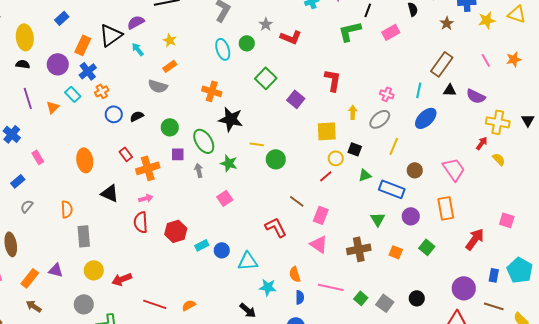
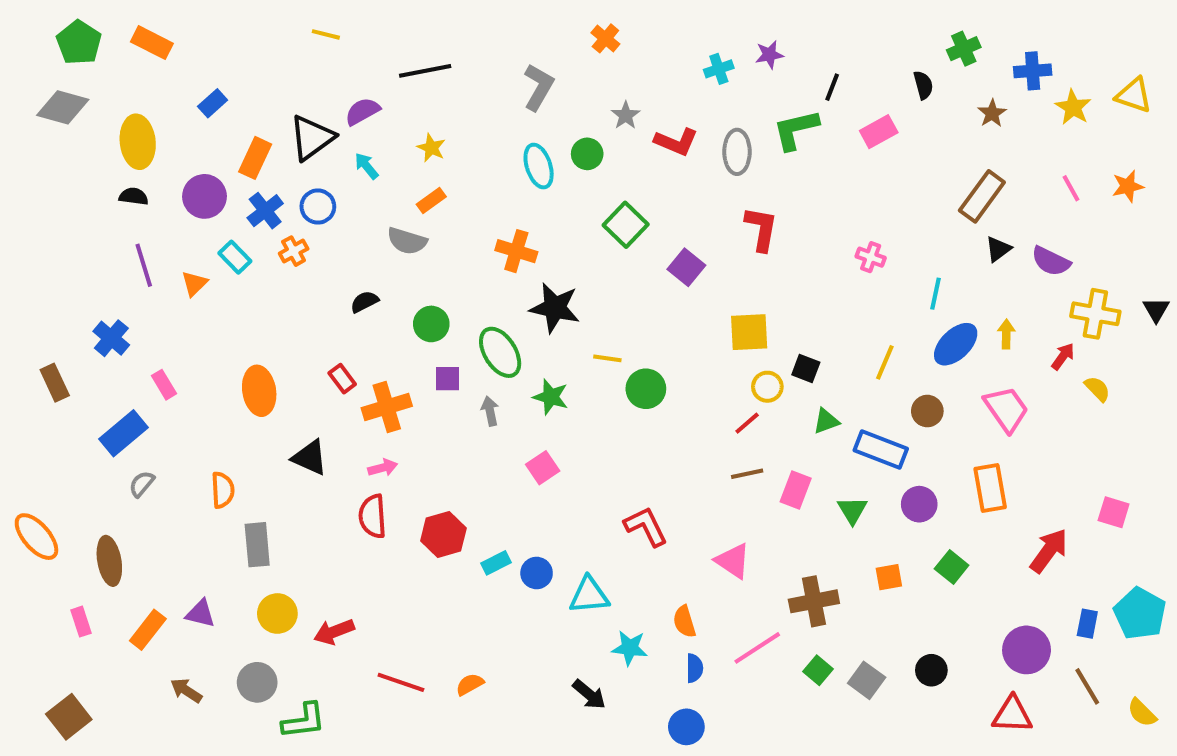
yellow star: (487, 20) -> (1073, 107), turned -30
cyan line: (419, 90) -> (935, 294), moved
black triangle: (450, 90) -> (998, 249), turned -40
yellow arrow: (353, 112) -> (1006, 334), moved
blue circle: (114, 114) -> (318, 207), moved
blue ellipse: (426, 118) -> (956, 344), moved
gray ellipse: (380, 119) -> (737, 152), moved, turned -50
blue rectangle: (18, 181) -> (124, 433), size x1.6
brown line: (297, 201) -> (747, 474), moved, turned -49
pink rectangle: (321, 215) -> (796, 490), moved
brown cross: (359, 249) -> (814, 601), moved
orange square: (396, 252) -> (889, 577), turned -32
pink line: (331, 287) -> (757, 648), turned -45
brown arrow: (34, 306) -> (186, 690), moved
brown line: (494, 306) -> (1087, 686), turned 42

